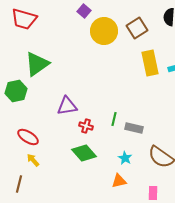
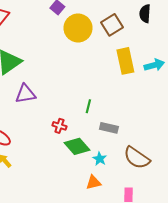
purple triangle: (67, 106) -> (25, 94), moved
green line: (114, 119) -> (88, 106), moved
green diamond: (84, 153) -> (77, 146), moved

